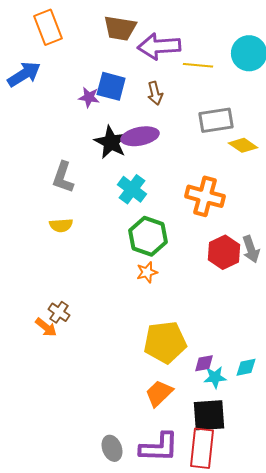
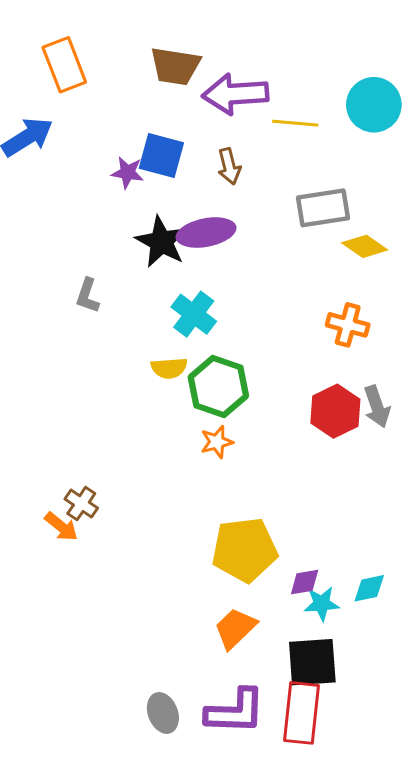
gray L-shape: (63, 177) -> (87, 296), size x0.7
orange cross: (205, 196) -> (348, 325), moved, size x0.7
yellow semicircle: (61, 225) -> (169, 368), moved

